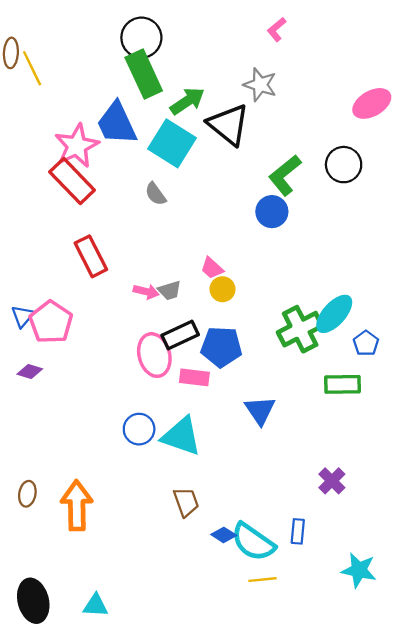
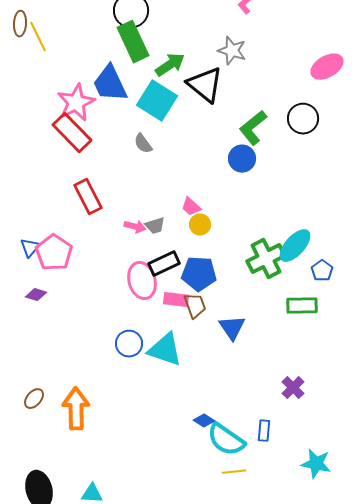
brown ellipse: (27, 494) -> (34, 399), turned 30
brown trapezoid: (186, 502) -> (195, 306), moved
blue diamond: (224, 535) -> (204, 421), moved

